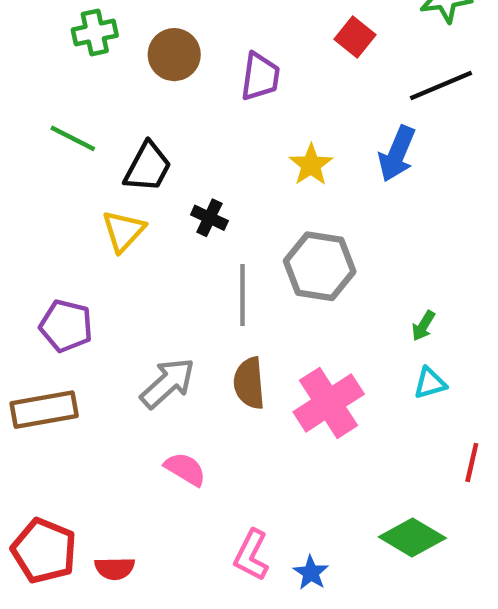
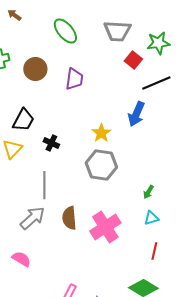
red square: (355, 37) -> (133, 60), moved
yellow star: (311, 165) -> (101, 133), moved
gray line: (243, 295) -> (44, 185), moved
red line: (472, 463) -> (154, 251), moved
pink semicircle: (185, 469) -> (21, 259), moved

